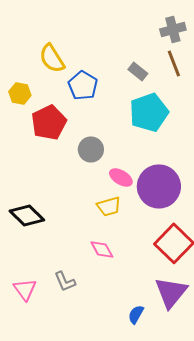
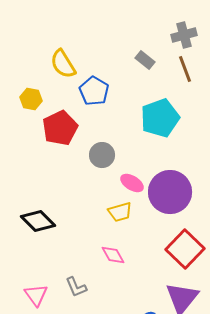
gray rectangle: (138, 71) -> (145, 60), moved

